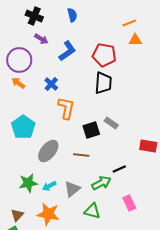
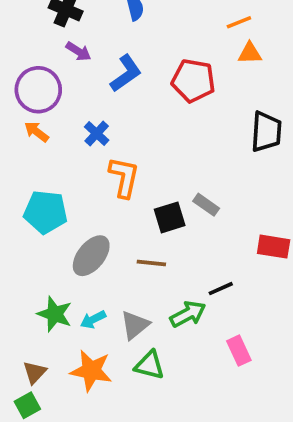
black trapezoid: (103, 83) -> (266, 132), moved
cyan pentagon: (23, 127) -> (46, 212), turned -30
green star: (28, 183) -> (55, 314), turned 30
green triangle: (92, 211) -> (150, 365), moved

